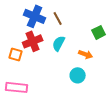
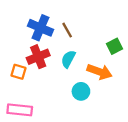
orange arrow: (86, 54) -> (99, 72), size x1.5
cyan circle: (78, 75) -> (81, 91), moved

